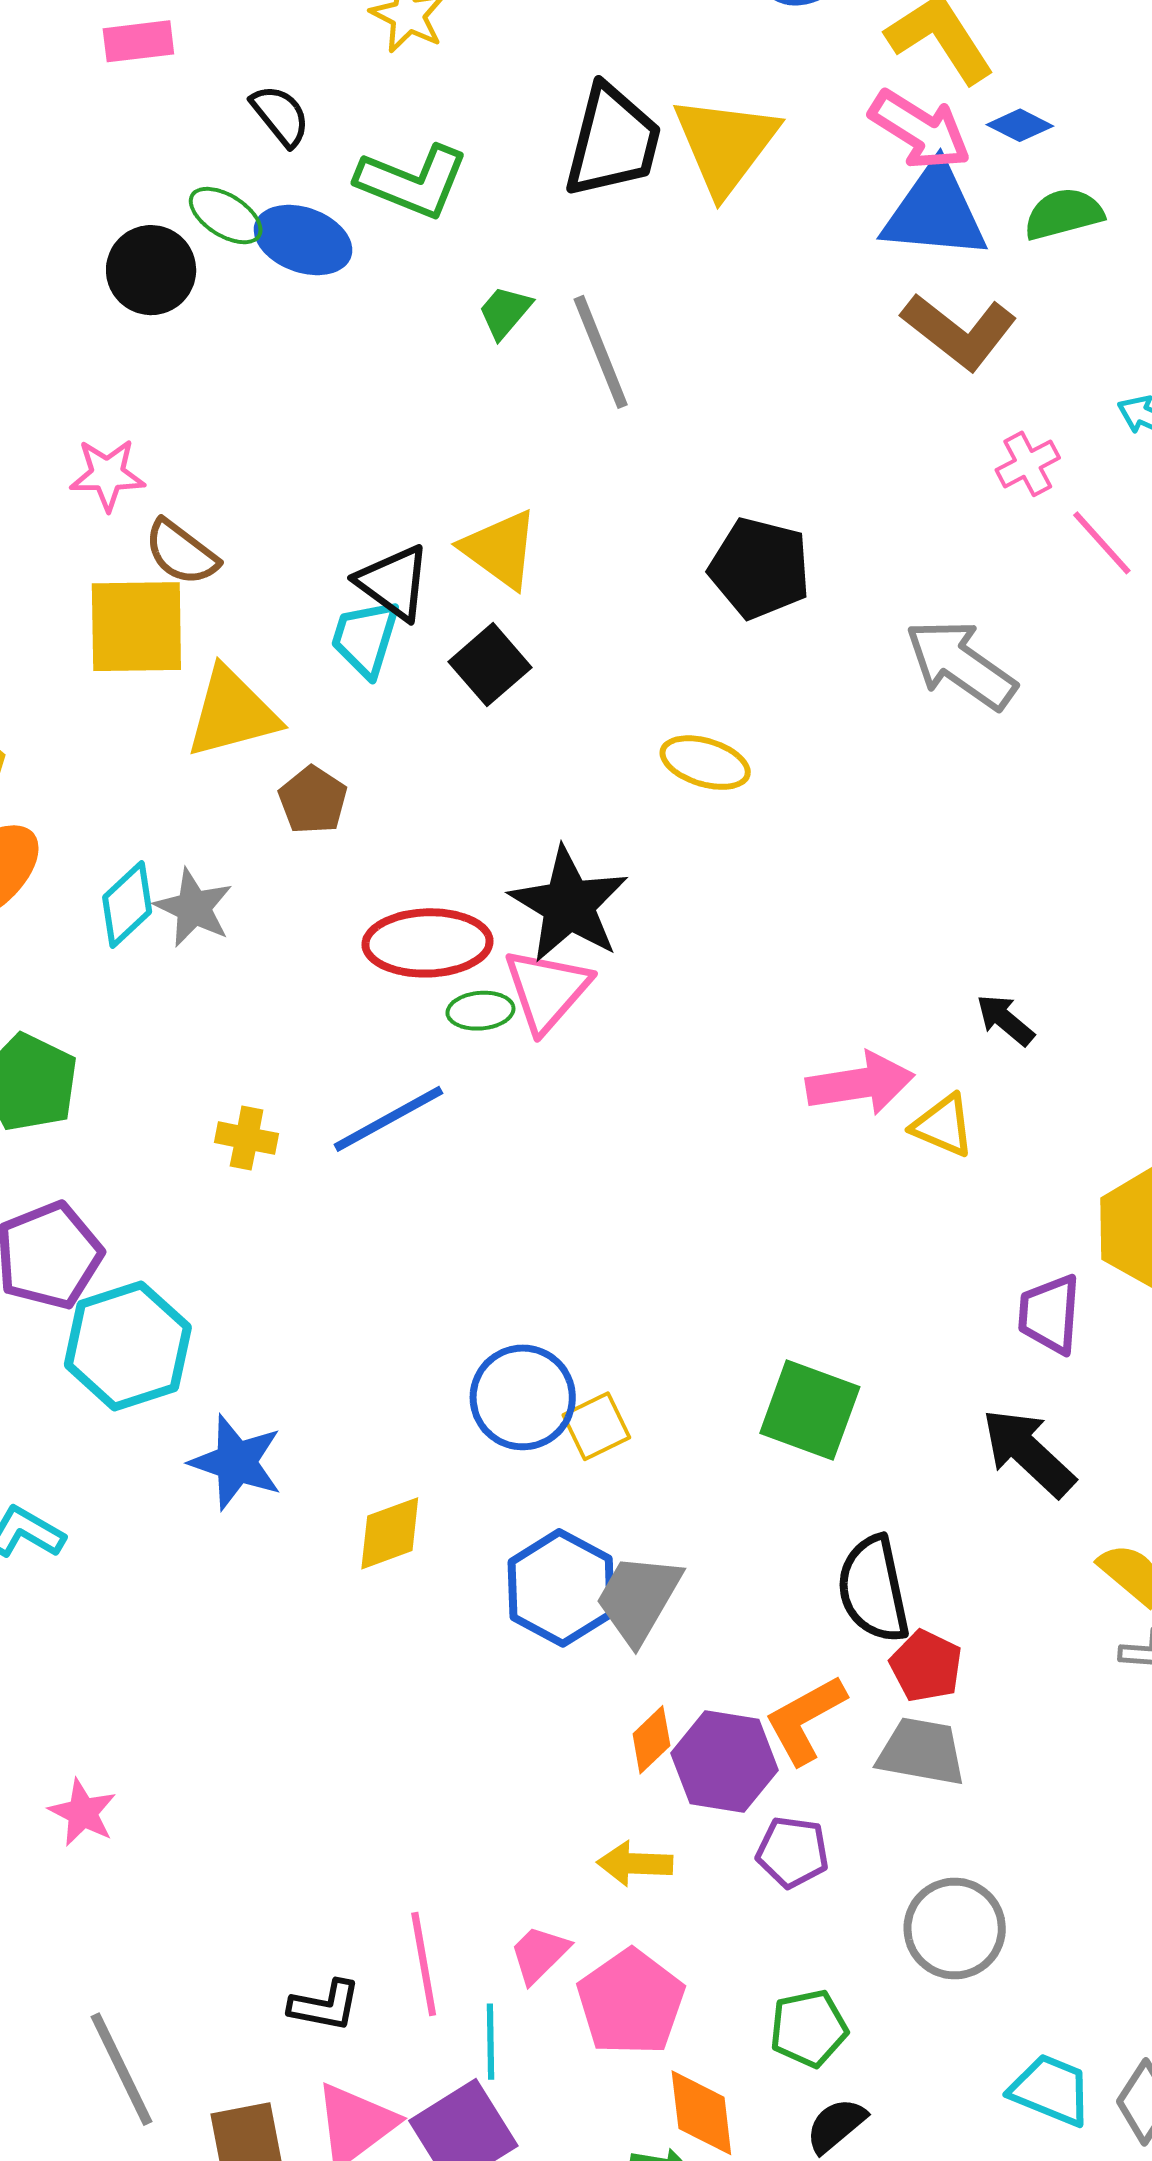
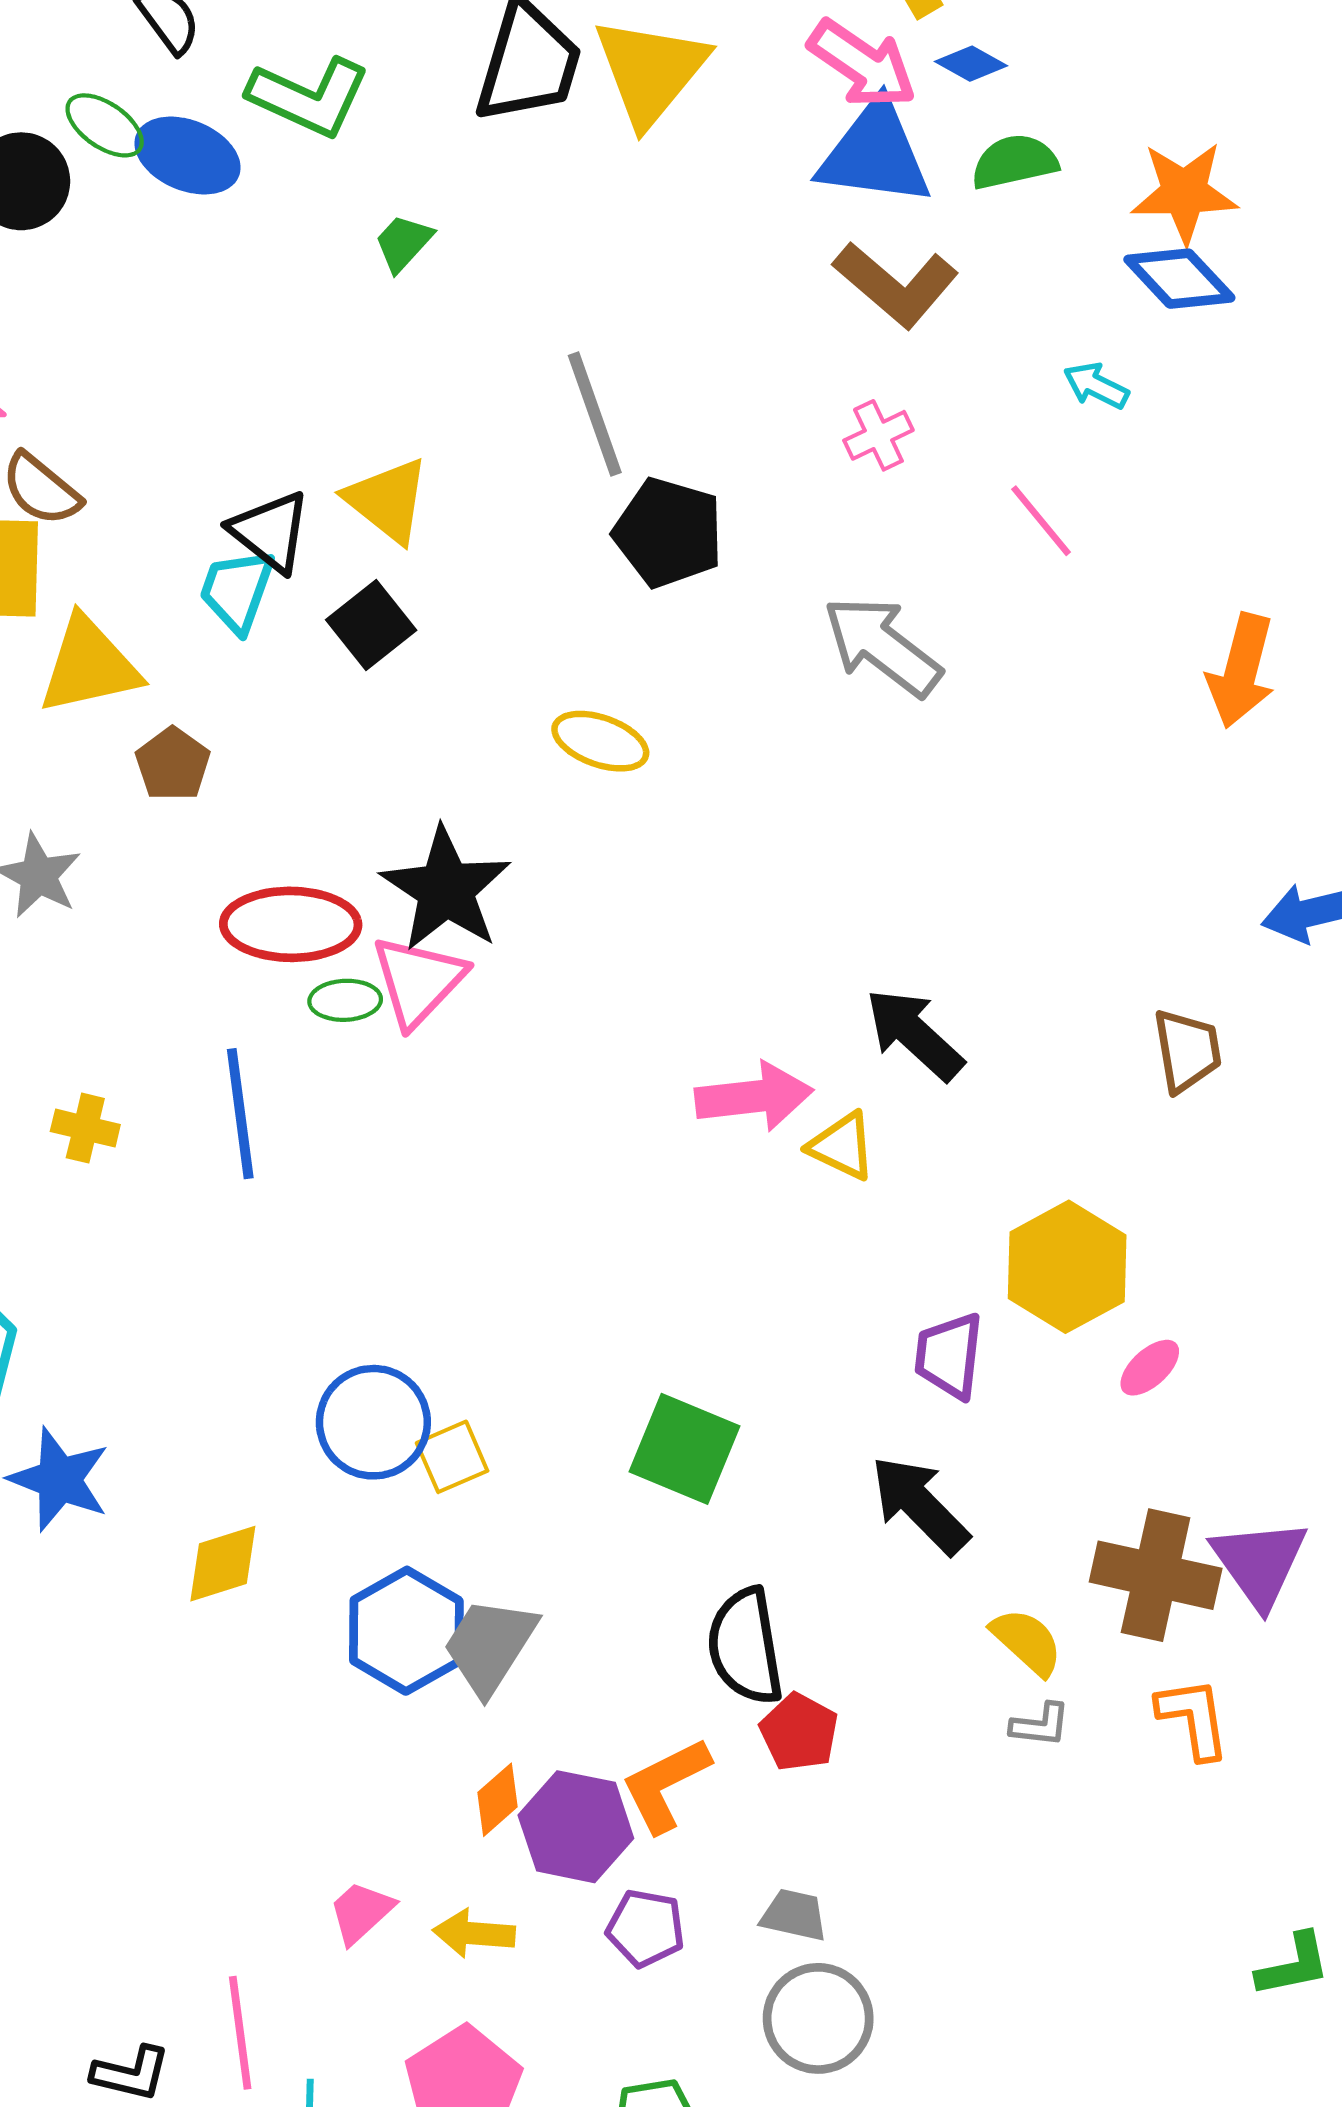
gray line: (601, 352) -> (595, 414), moved
pink cross: (1028, 464) -> (878, 435), moved
black arrow: (1005, 1020) -> (914, 1034), size x1.6
blue line: (388, 1119) -> (240, 1114), turned -71
gray trapezoid: (921, 1752) -> (794, 1915), moved, size x0.7
pink trapezoid: (539, 1954) -> (361, 1912), moved

